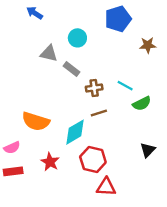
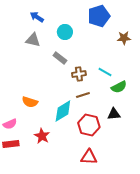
blue arrow: (35, 13) -> (37, 17), moved
gray triangle: (49, 53) -> (33, 40), moved
orange semicircle: (36, 121) -> (30, 102), size x0.7
black triangle: (148, 150) -> (114, 114), moved, turned 40
red hexagon: (93, 160) -> (89, 125), moved

